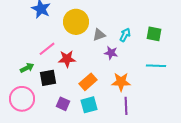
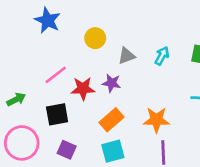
yellow circle: (76, 22) -> (95, 38), size x0.6
purple star: (111, 53) -> (112, 83), moved
green arrow: (27, 68) -> (16, 99), moved
purple square: (63, 104) -> (67, 150), moved

